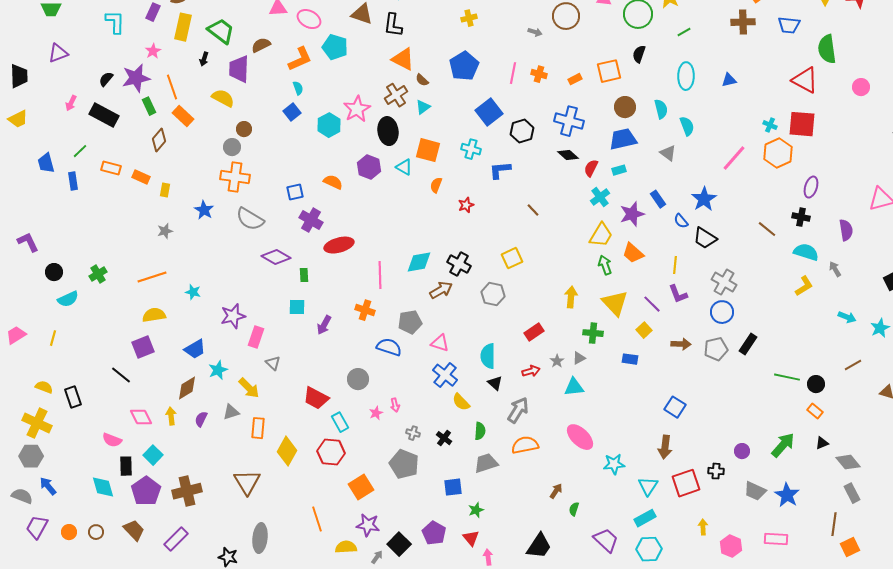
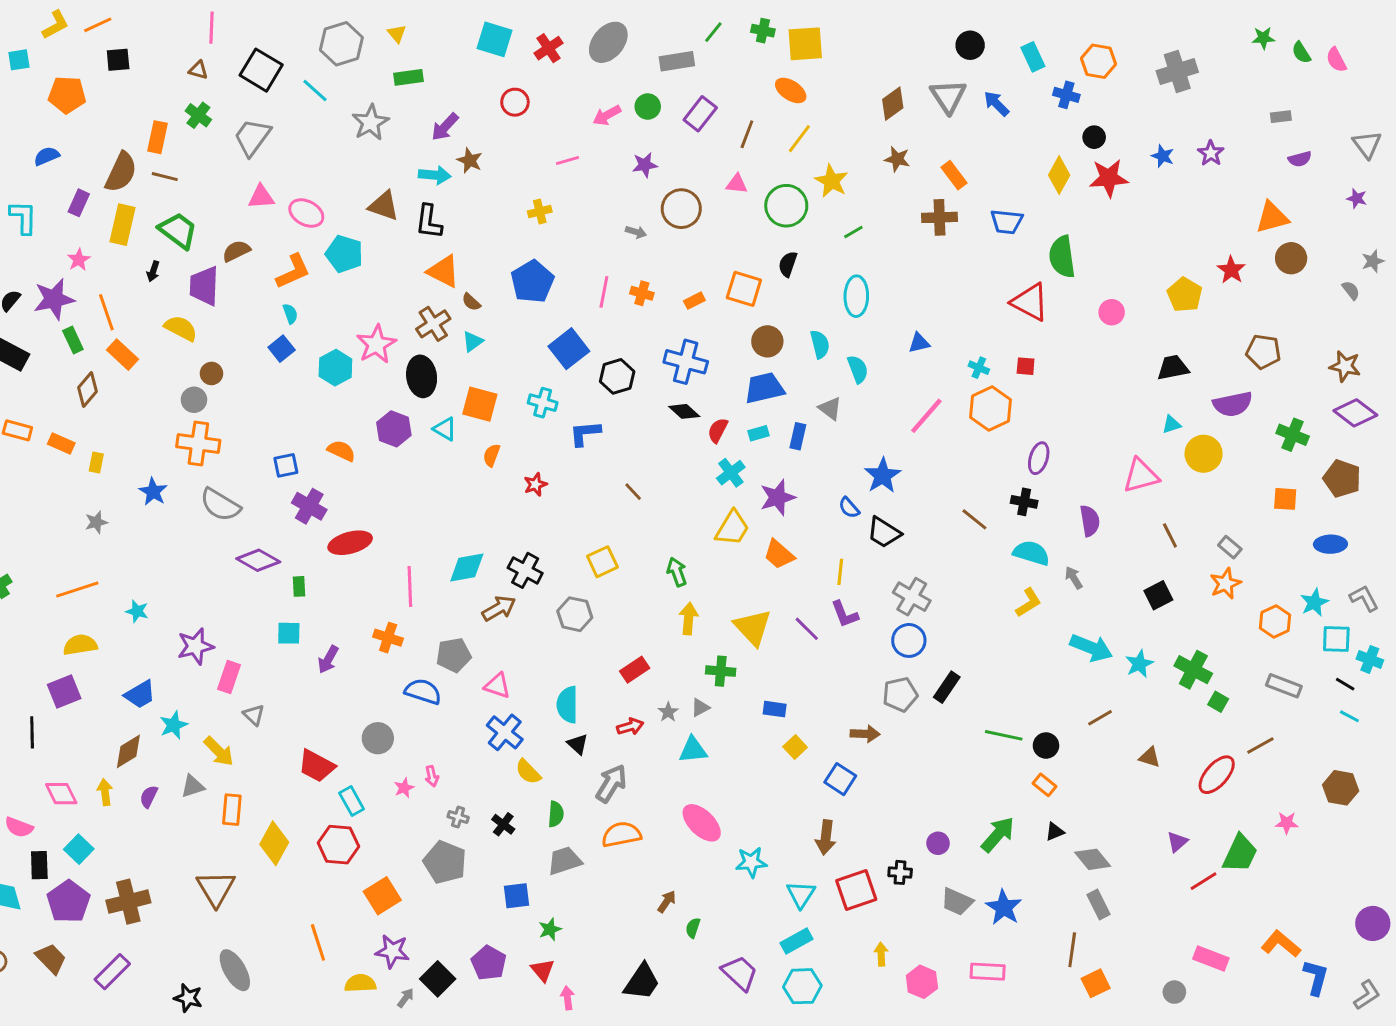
orange square: (609, 71) -> (744, 289), turned 30
blue triangle: (729, 80) -> (919, 343), moved
red square: (802, 124) -> (1026, 366), size x0.5
blue rectangle: (658, 199) -> (798, 436), moved, turned 48
green arrow: (605, 265) -> (677, 572), moved
cyan arrow: (847, 317) -> (1091, 648), size x1.6
yellow square: (644, 330) -> (795, 747), moved
brown arrow: (681, 344) -> (865, 734), moved
black line: (121, 375) -> (32, 732), turned 50
gray ellipse: (260, 538) -> (235, 970), turned -36

